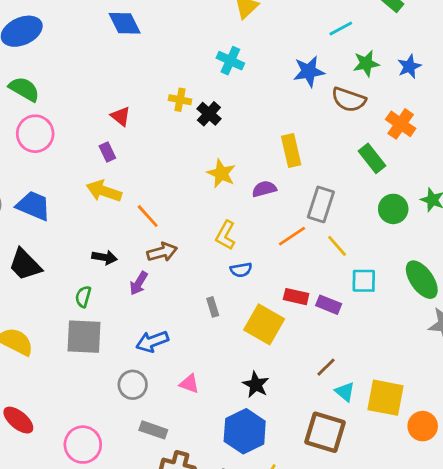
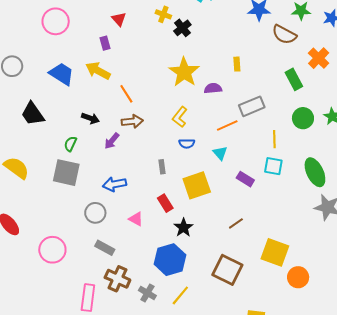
yellow rectangle: (291, 150) -> (237, 64), size x0.6
yellow star: (221, 173) -> (184, 72), size x1.4
gray rectangle: (321, 204) -> (252, 106), turned 40
blue trapezoid: (33, 206) -> (62, 74), moved
yellow line: (337, 246) -> (274, 139), moved, turned 30
red rectangle: (296, 297) -> (165, 203), moved, turned 36
yellow square: (264, 324) -> (197, 185), turned 32
cyan triangle: (345, 392) -> (220, 153), moved

